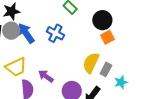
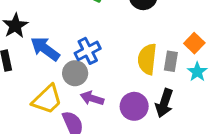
gray circle: (11, 31) -> (75, 73), moved
blue cross: (55, 33) -> (88, 51), moved, turned -36
orange square: (108, 37) -> (194, 43), moved

